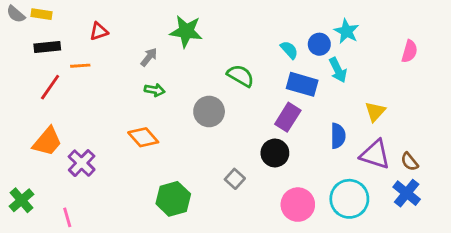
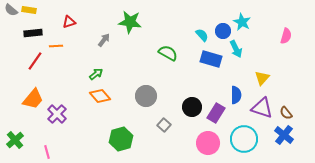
green arrow: (155, 90) -> (96, 74), moved, turned -48
gray circle: (209, 111) -> (146, 96), moved
purple rectangle: (288, 117) -> (216, 113), moved

